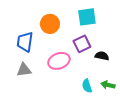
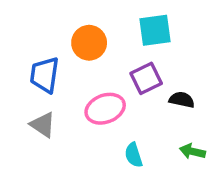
gray triangle: (24, 70) -> (43, 125), turned 42
cyan semicircle: (87, 86) -> (134, 155), moved

